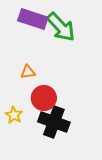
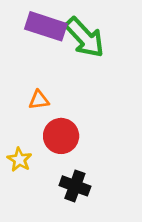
black cross: (54, 122) -> (75, 186), moved, size x0.7

